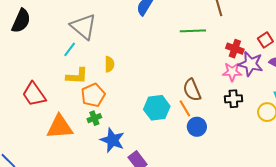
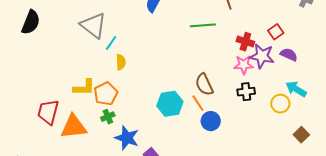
cyan line: (70, 49) -> (111, 43), moved
yellow L-shape: (77, 76) -> (84, 88), moved
red trapezoid: (34, 94) -> (48, 112), moved, turned 52

